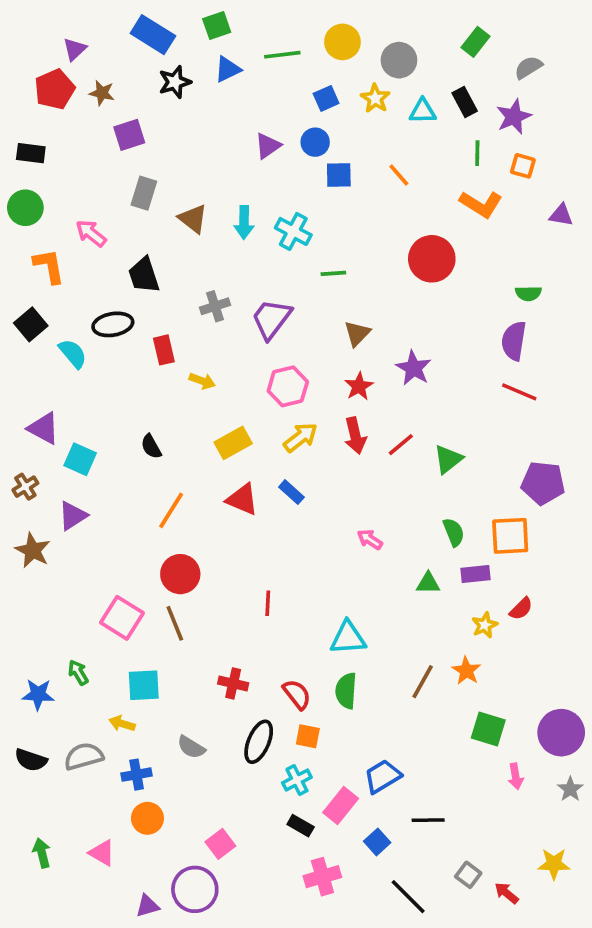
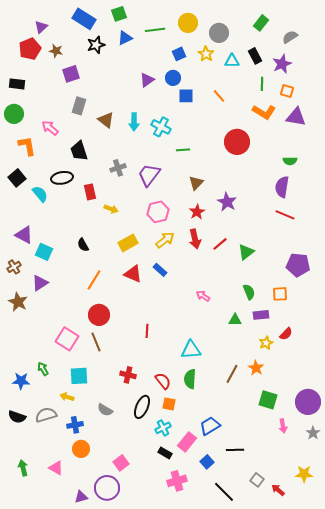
purple triangle: (561, 215) -> (296, 117), moved, size x1.5
orange square: (510, 536) -> (280, 294), size x0.7

